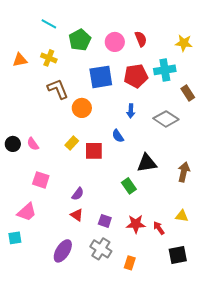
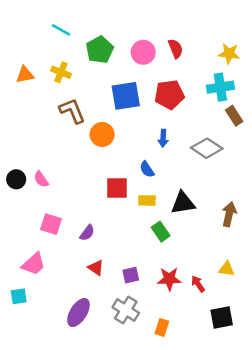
cyan cross: (165, 70) -> (220, 87), moved
yellow rectangle: (72, 143) -> (147, 200), moved, turned 48
purple semicircle: (78, 194) -> (87, 233), moved
purple square: (105, 221) -> (131, 275), turned -32

